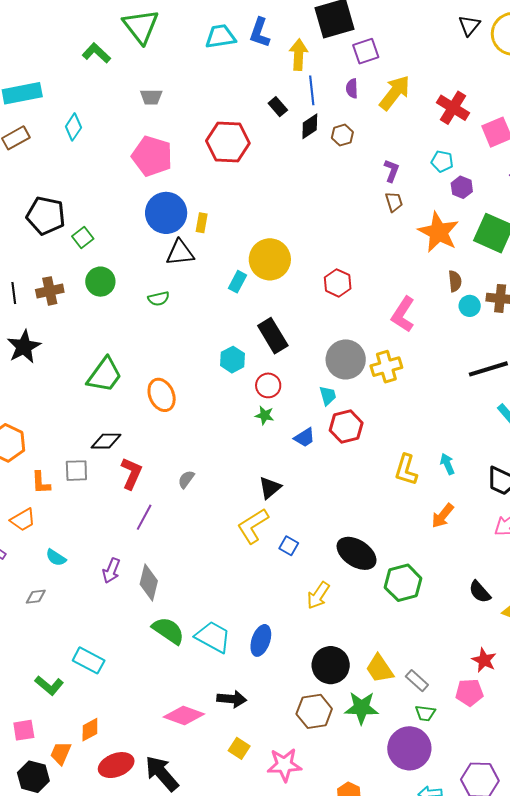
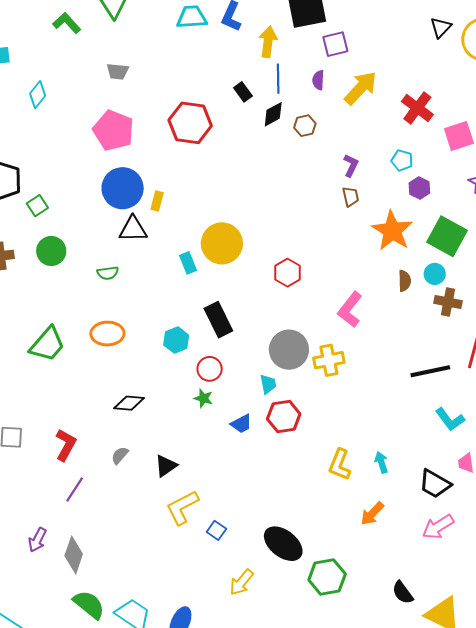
cyan rectangle: (238, 282) -> (188, 263), turned -55
cyan circle: (470, 306) -> (435, 274), moved
orange ellipse: (162, 395) -> (107, 334), moved, turned -72
black diamond: (106, 441) -> (129, 403), moved
black triangle: (270, 488) -> (166, 466), moved

